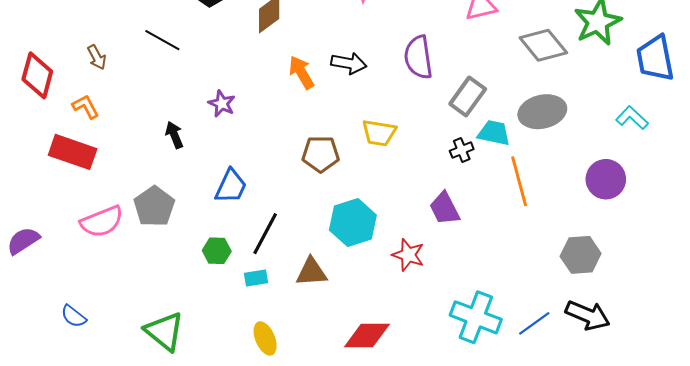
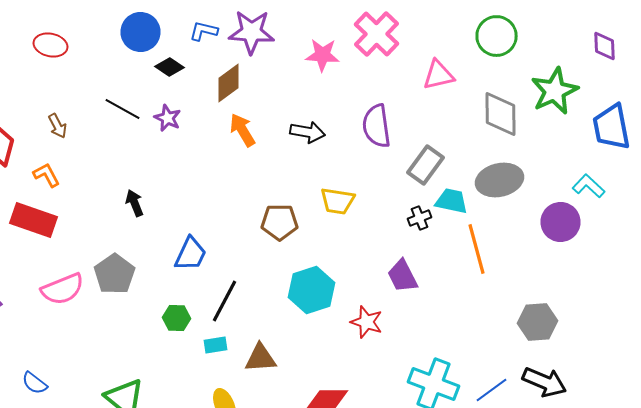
gray diamond: (543, 45) -> (500, 114), turned 39
orange arrow: (301, 72) -> (242, 130), moved
purple star: (222, 104) -> (168, 118), moved
purple circle: (606, 179) -> (560, 222), moved
brown triangle: (311, 272) -> (260, 358), moved

